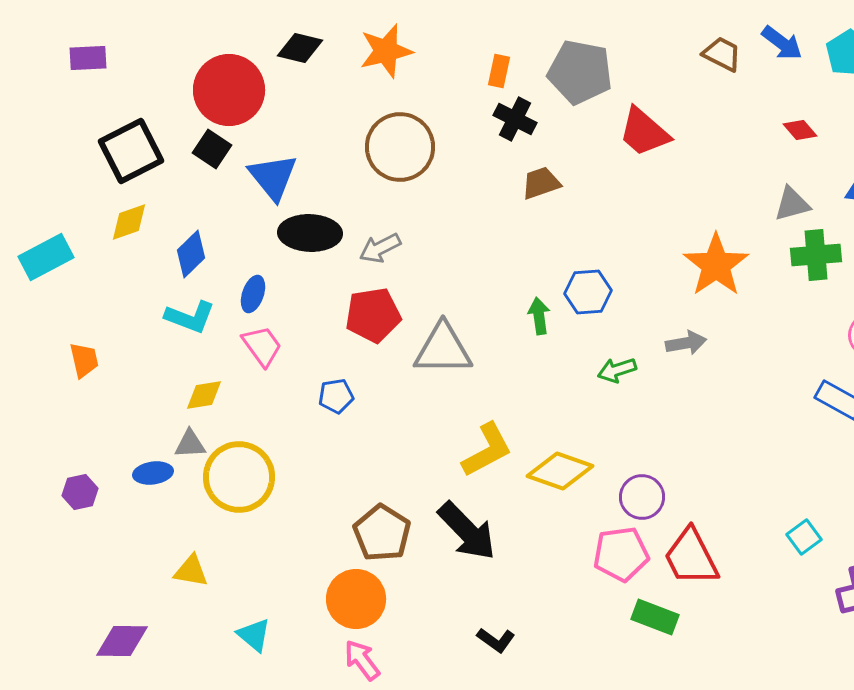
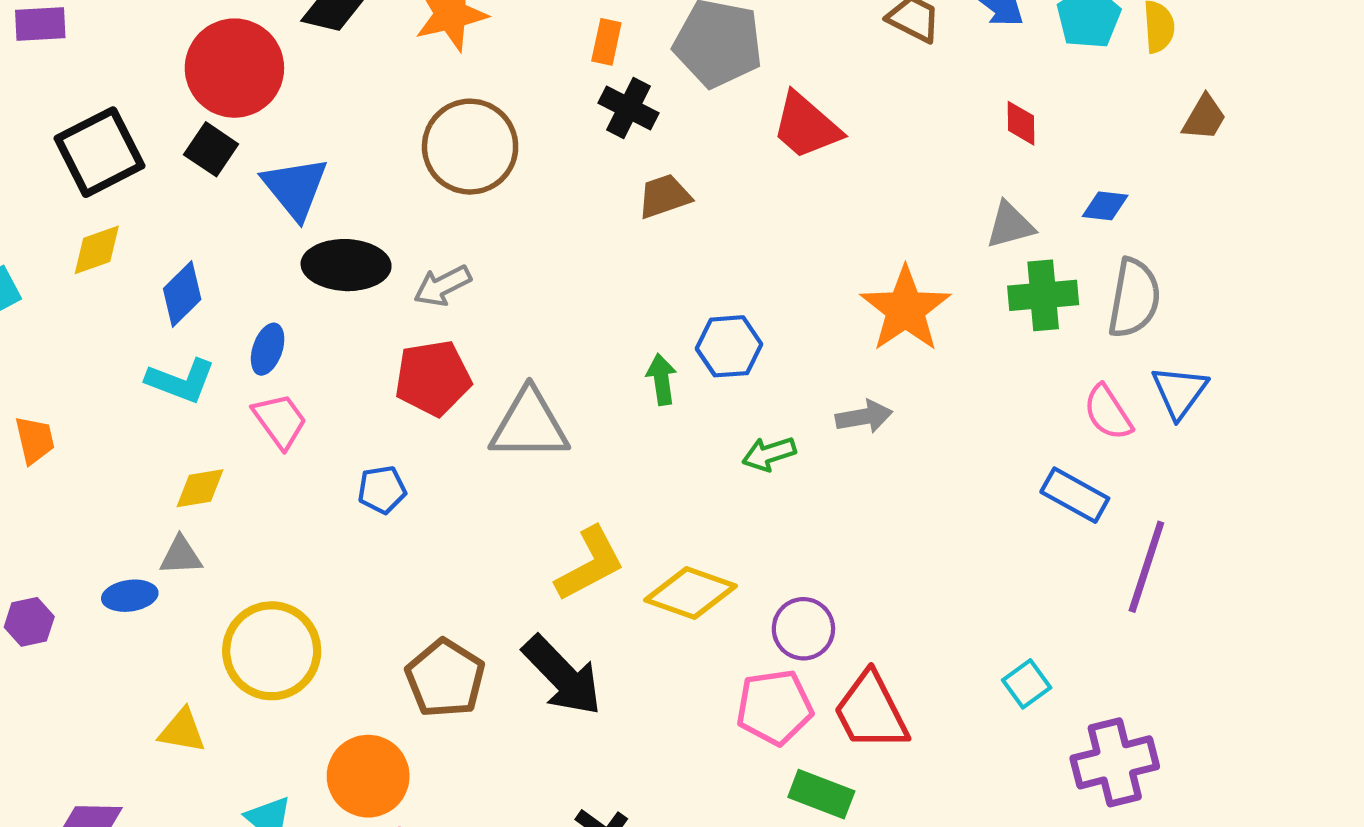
red diamond: (800, 130) -> (1021, 123), turned 40
yellow circle: (239, 477) -> (272, 651), moved
orange circle: (356, 599) -> (368, 776), moved

